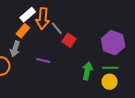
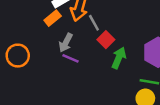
gray arrow: (15, 49) -> (66, 43), moved
green arrow: (87, 71) -> (119, 58), moved

